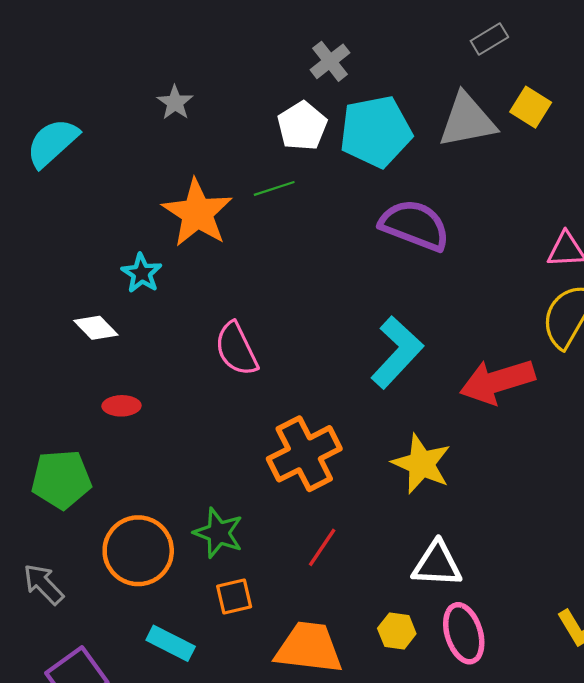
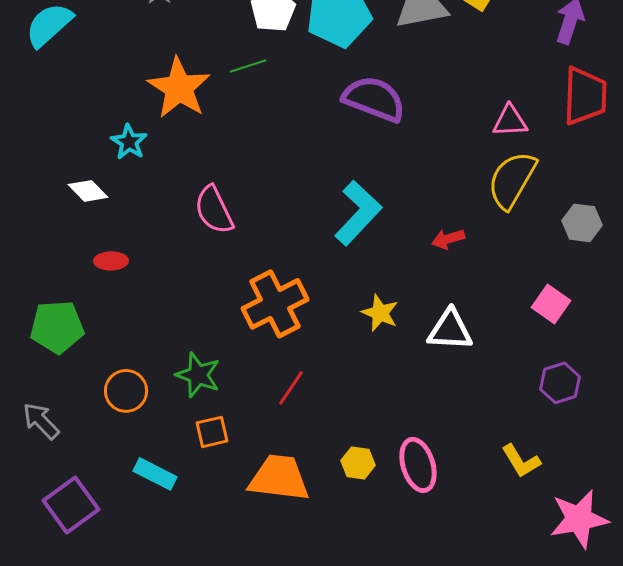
red arrow: (497, 381) -> (448, 239), size x0.5
yellow star: (421, 464) -> (380, 313), size x0.7
orange circle: (138, 551) -> (126, 391), size x0.7
white triangle: (437, 564) -> (450, 330), moved

